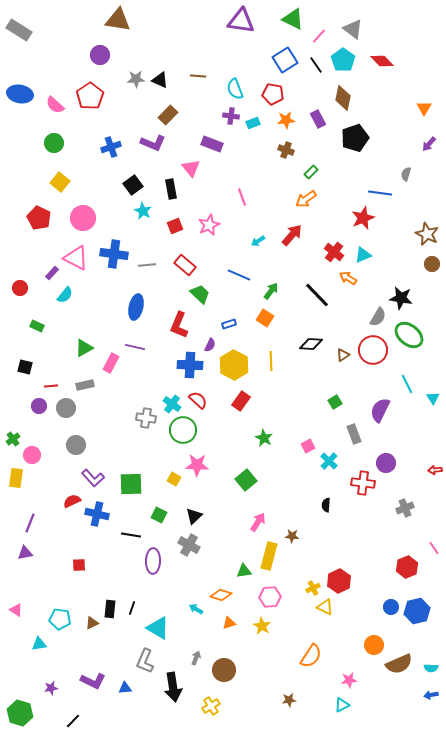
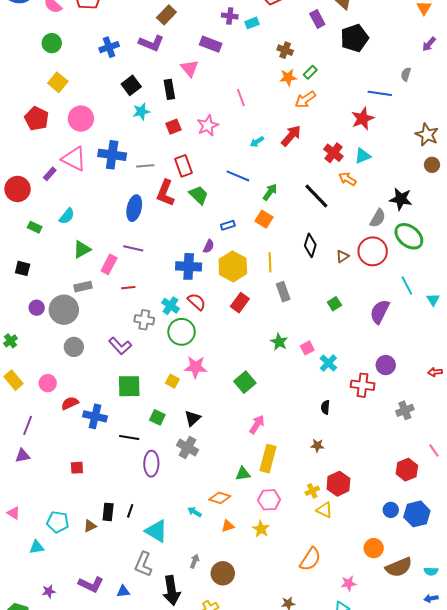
orange star: (286, 120) -> (288, 77), moved
cyan star: (143, 211) -> (141, 112), turned 30
red rectangle: (185, 265) -> (184, 166), turned 30
red circle: (20, 288) -> (18, 189), size x1.6
cyan semicircle: (65, 295) -> (67, 216), moved
red L-shape: (179, 325) -> (165, 193), moved
black diamond: (311, 344) -> (310, 245), turned -75
red line: (51, 386) -> (128, 288), moved
gray circle: (66, 408) -> (64, 310), size x1.5
gray rectangle: (354, 434) -> (283, 292), moved
green star: (264, 438) -> (279, 342), moved
pink circle: (32, 455) -> (48, 383), moved
yellow rectangle: (16, 478) -> (14, 380), turned -48
purple L-shape: (93, 478) -> (120, 346), moved
brown star: (292, 536) -> (317, 446), moved

